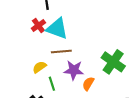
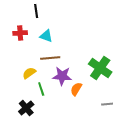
red cross: (38, 26) -> (20, 33), moved, turned 32
cyan triangle: (57, 29) -> (46, 36), size x0.6

